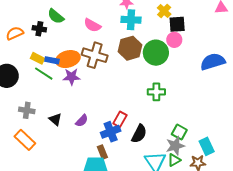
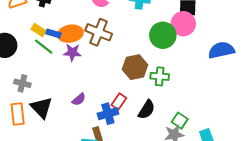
pink circle: (174, 40) -> (183, 24), size x1.5
brown hexagon: (130, 48) -> (135, 67), moved
black triangle: (55, 119) -> (41, 108), moved, size x1.6
black semicircle: (139, 134) -> (147, 110), moved
orange rectangle: (25, 140) -> (18, 114), turned 35

